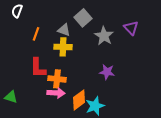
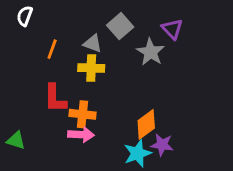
purple triangle: (131, 28) -> (172, 29), moved
purple star: (107, 72) -> (162, 145), moved
orange diamond: (79, 100) -> (146, 124), moved

